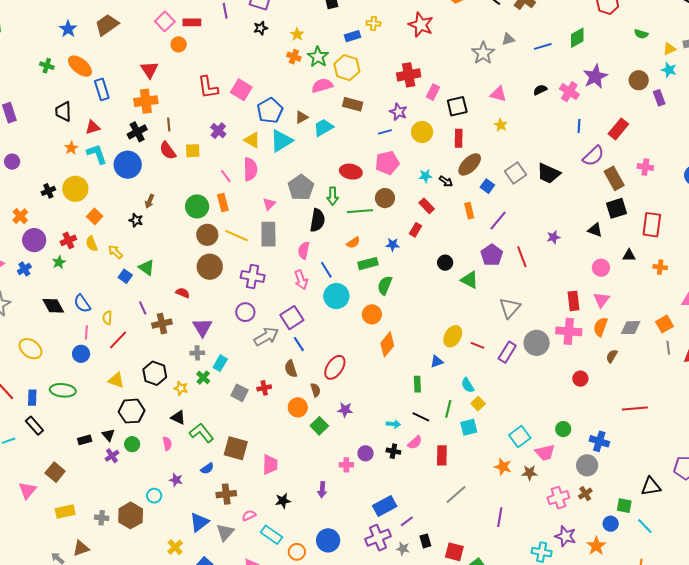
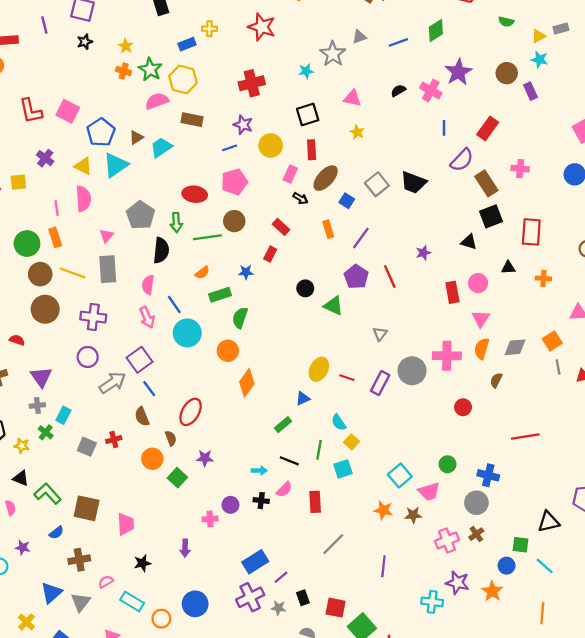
pink rectangle: (433, 92) -> (290, 174), moved
pink line: (226, 176) -> (57, 208), turned 32
cyan star: (425, 176) -> (306, 71), moved
red rectangle: (573, 301) -> (452, 292), moved
gray triangle: (510, 308) -> (380, 334), size x0.6
green rectangle: (417, 384) -> (283, 425), turned 56

